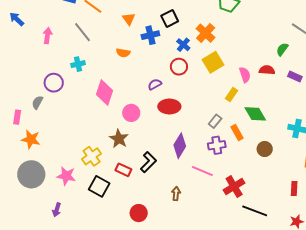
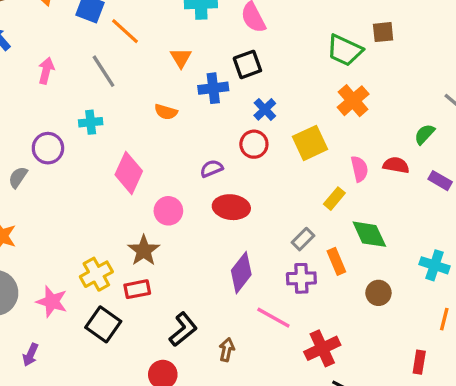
orange cross: (206, 33) -> (353, 101), moved
black L-shape: (148, 162) -> (183, 329), moved
red rectangle: (123, 170) -> (137, 289), moved, turned -42

